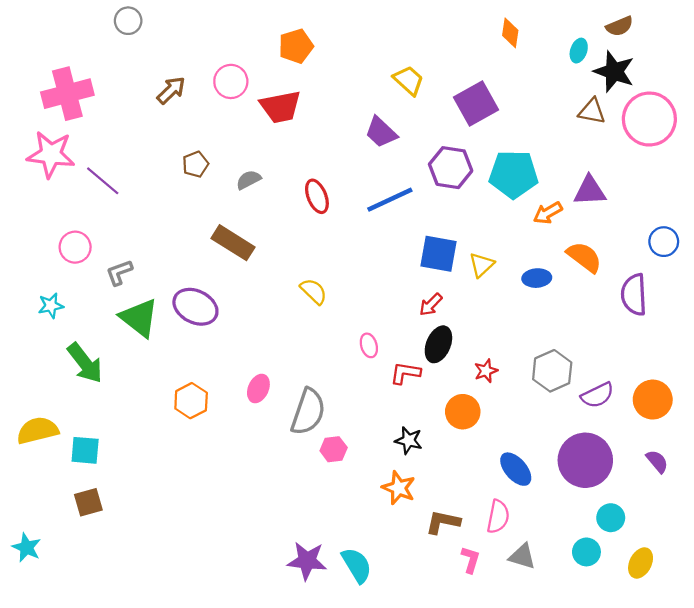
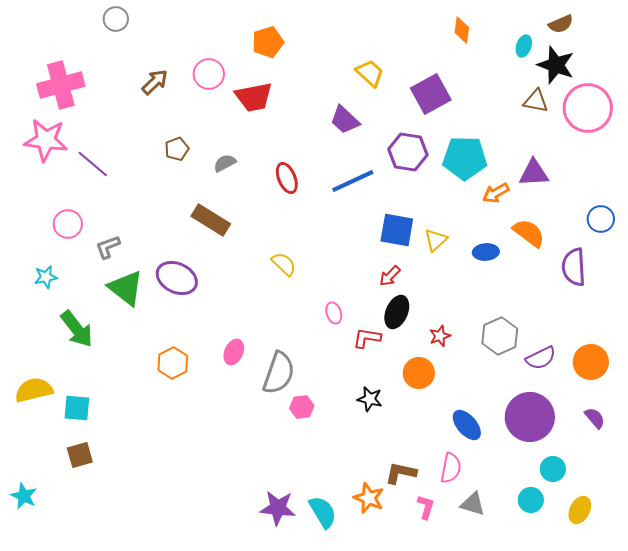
orange star: (399, 488) -> (369, 498), moved

